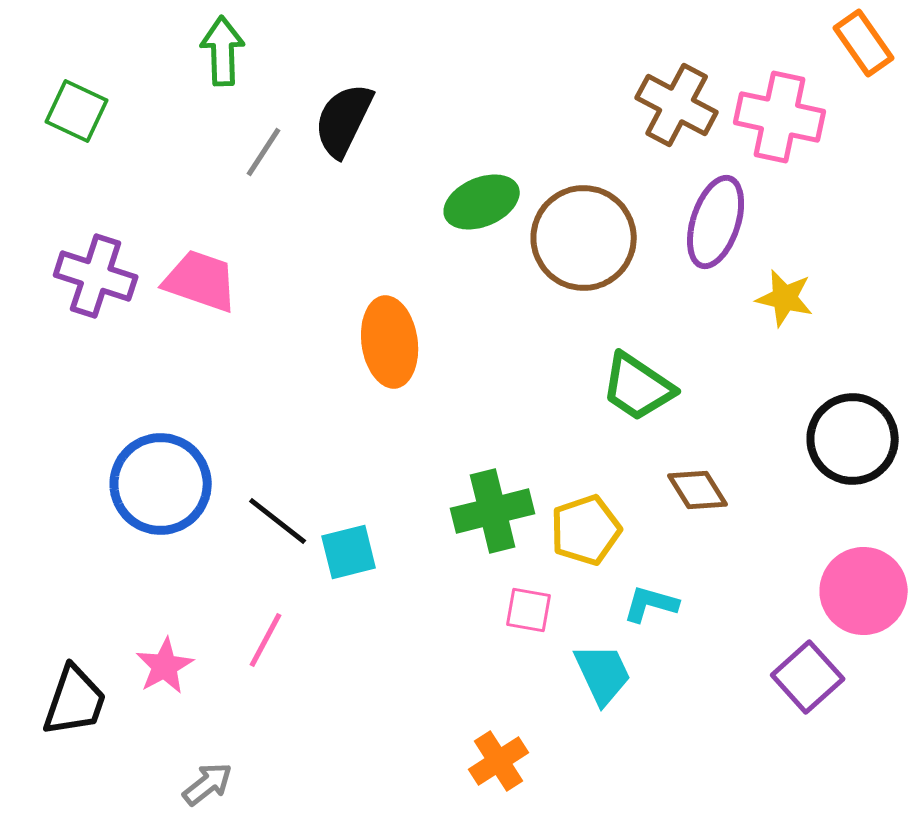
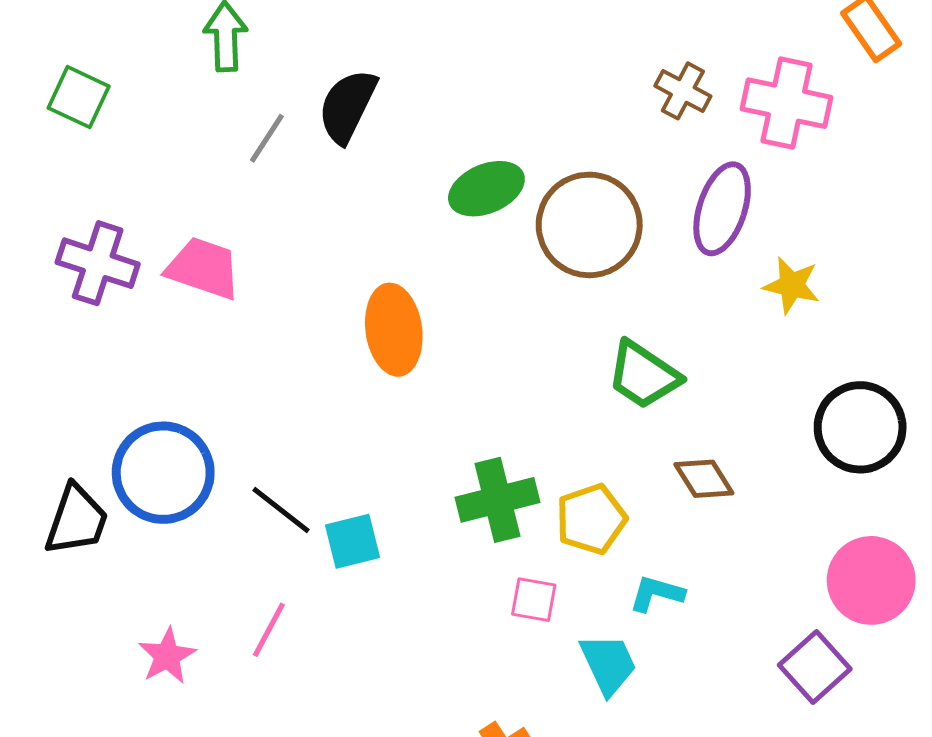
brown cross: (677, 105) -> (683, 91), size x0.7
black trapezoid: (75, 701) -> (77, 520), moved

